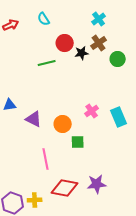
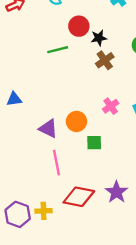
brown cross: (99, 43) -> (105, 60), moved
purple triangle: (34, 119) -> (48, 129), moved
purple star: (97, 184) -> (116, 192), turned -30

